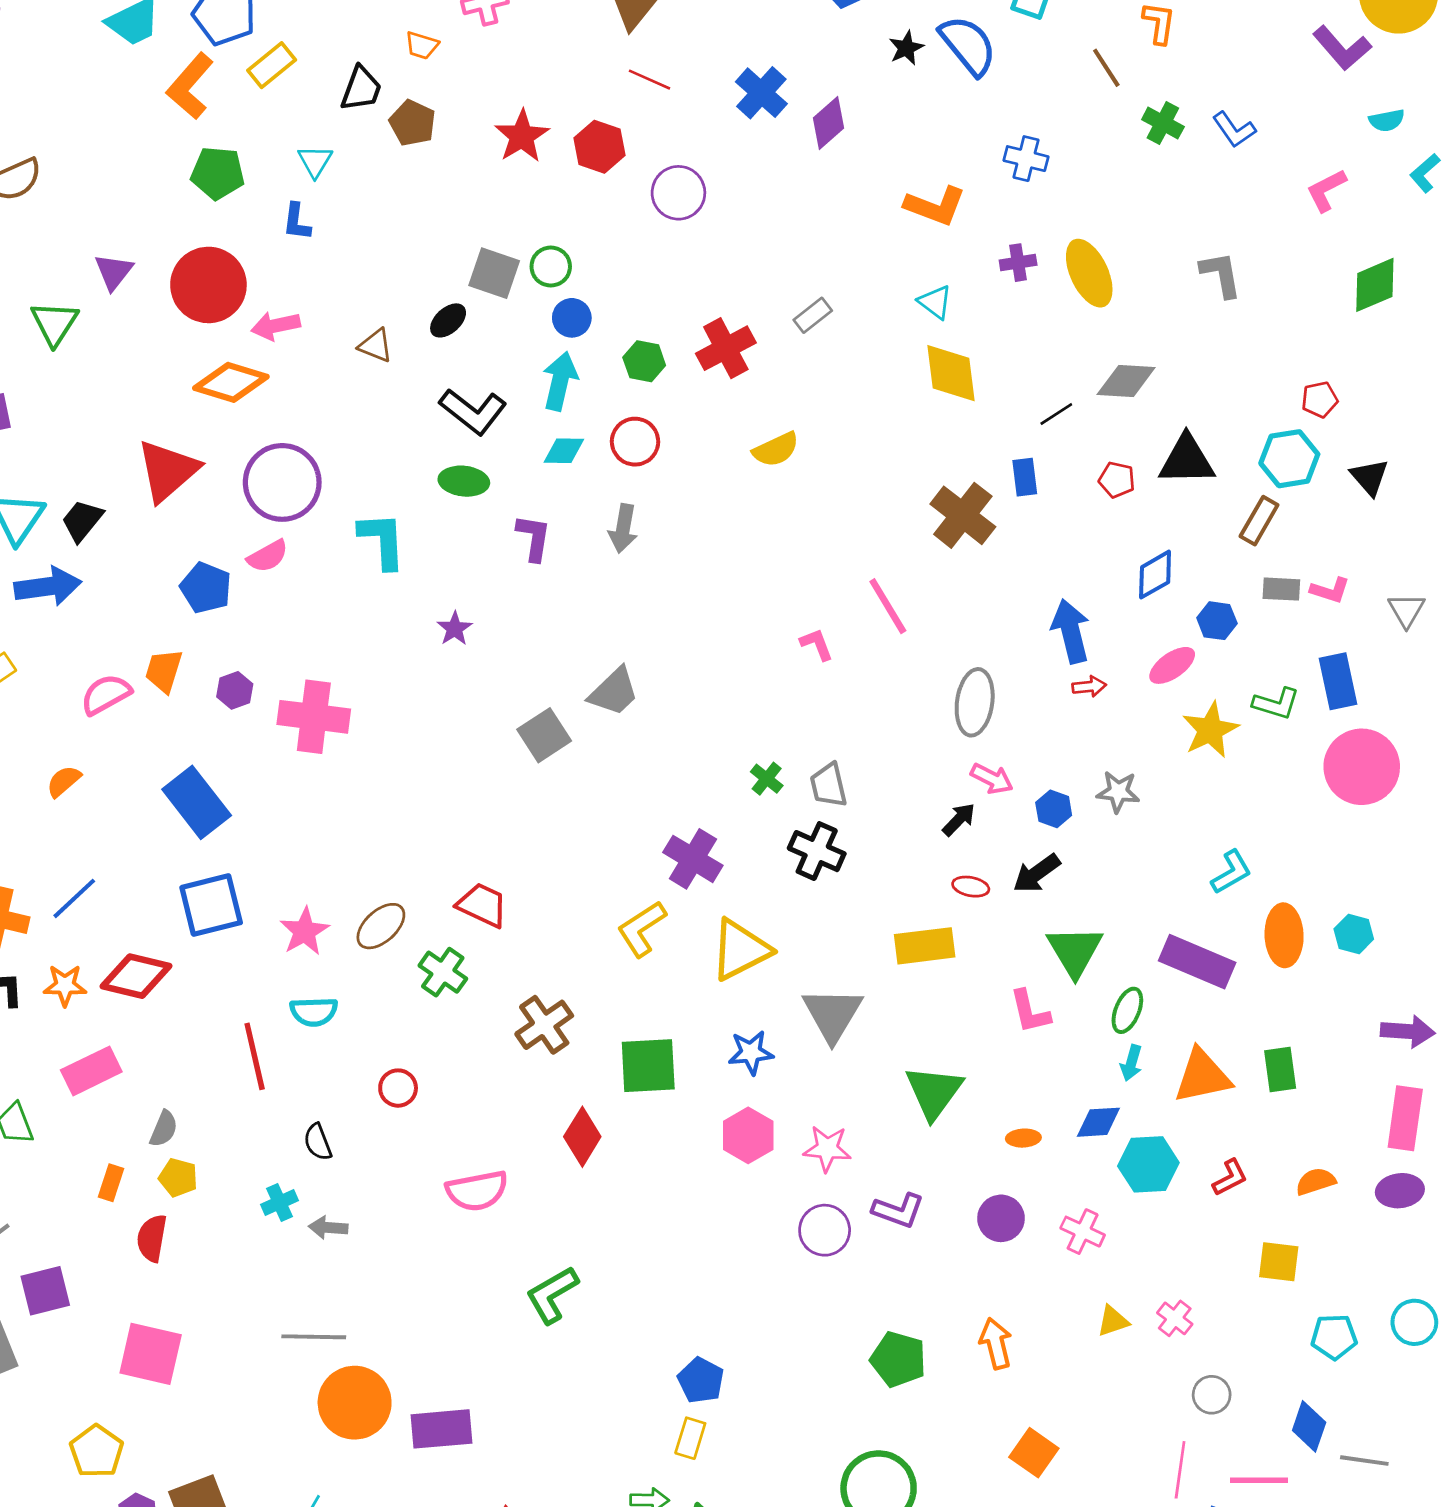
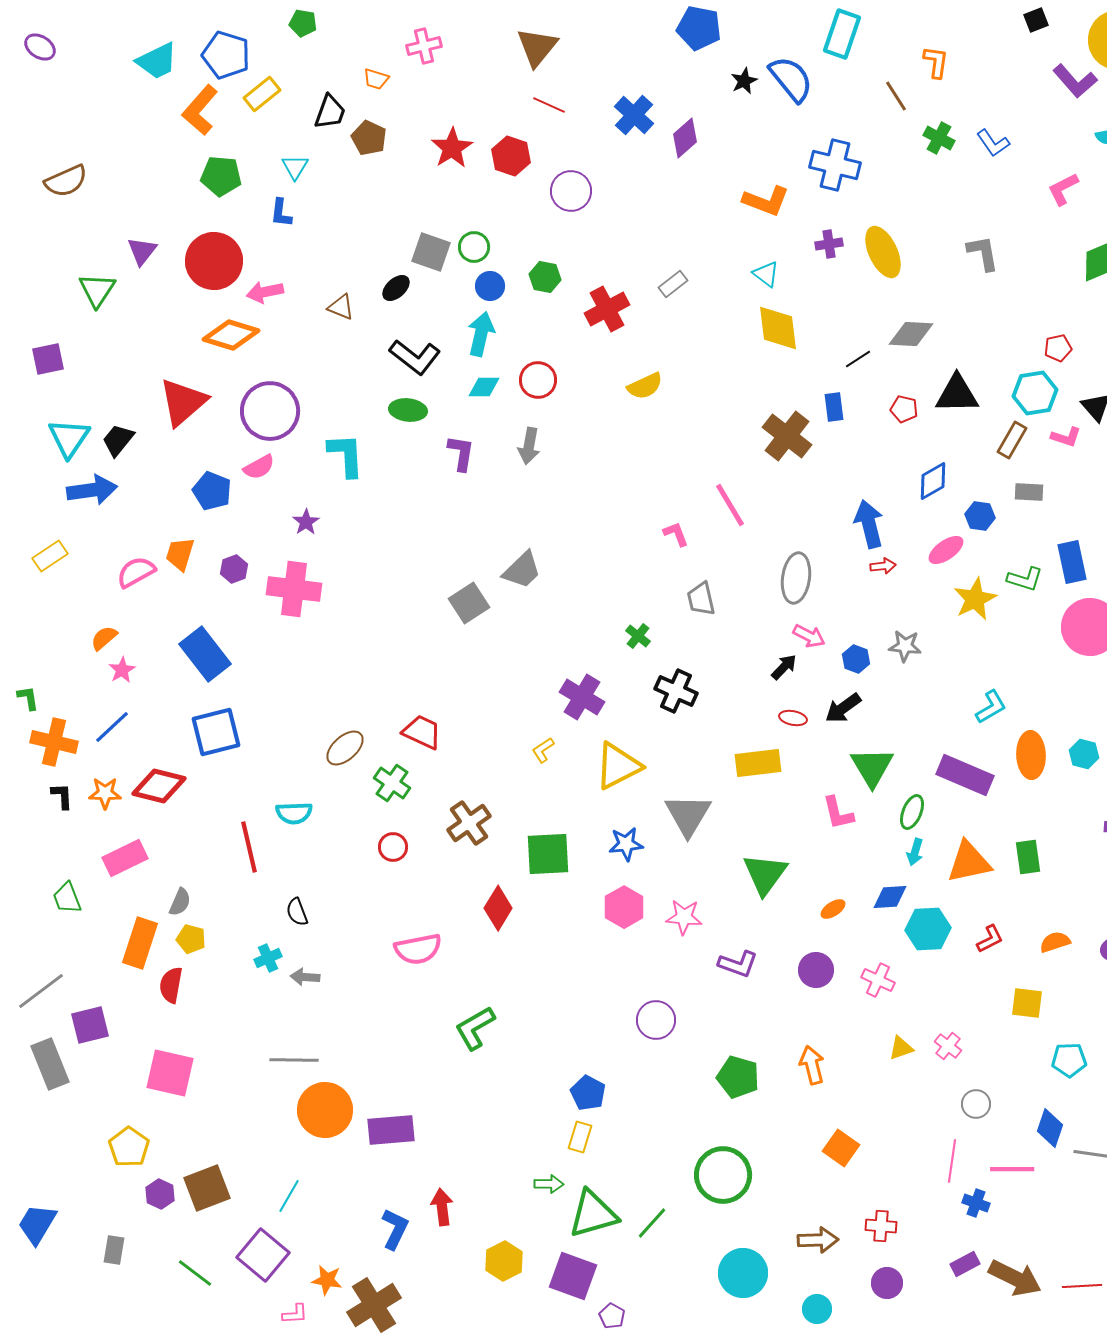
blue cross: (1026, 159) -> (835, 165), size x1.5
green hexagon: (644, 361) -> (545, 277), moved
pink L-shape: (1330, 590) -> (1066, 437), moved
purple star: (455, 629) -> (306, 522), moved
gray trapezoid: (829, 785) -> (701, 599), moved
yellow L-shape: (642, 929) -> (543, 750), size x0.6
pink star: (305, 931) -> (122, 670), moved, size x0.7
red circle: (398, 1088) -> (393, 847), moved
orange ellipse: (1023, 1138) -> (833, 909), turned -30
orange rectangle: (111, 1183) -> (140, 943), size x1.8
purple circle: (825, 1230) -> (656, 1020), moved

